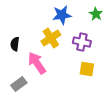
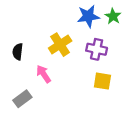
blue star: (62, 15) -> (88, 16), moved
pink arrow: (37, 63) -> (44, 74), size x0.7

